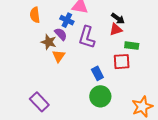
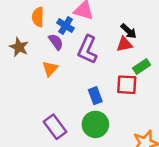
orange semicircle: (35, 15) -> (38, 17), moved
brown star: (49, 42) -> (19, 47), moved
green rectangle: (132, 46) -> (142, 67), turned -48
purple rectangle: (39, 102) -> (55, 127), moved

